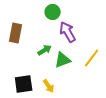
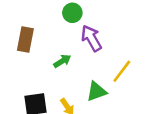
green triangle: (63, 60) -> (96, 92), moved

